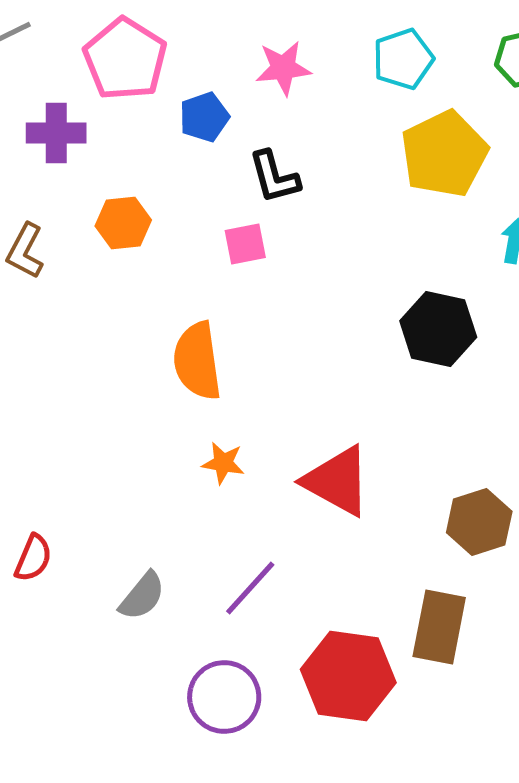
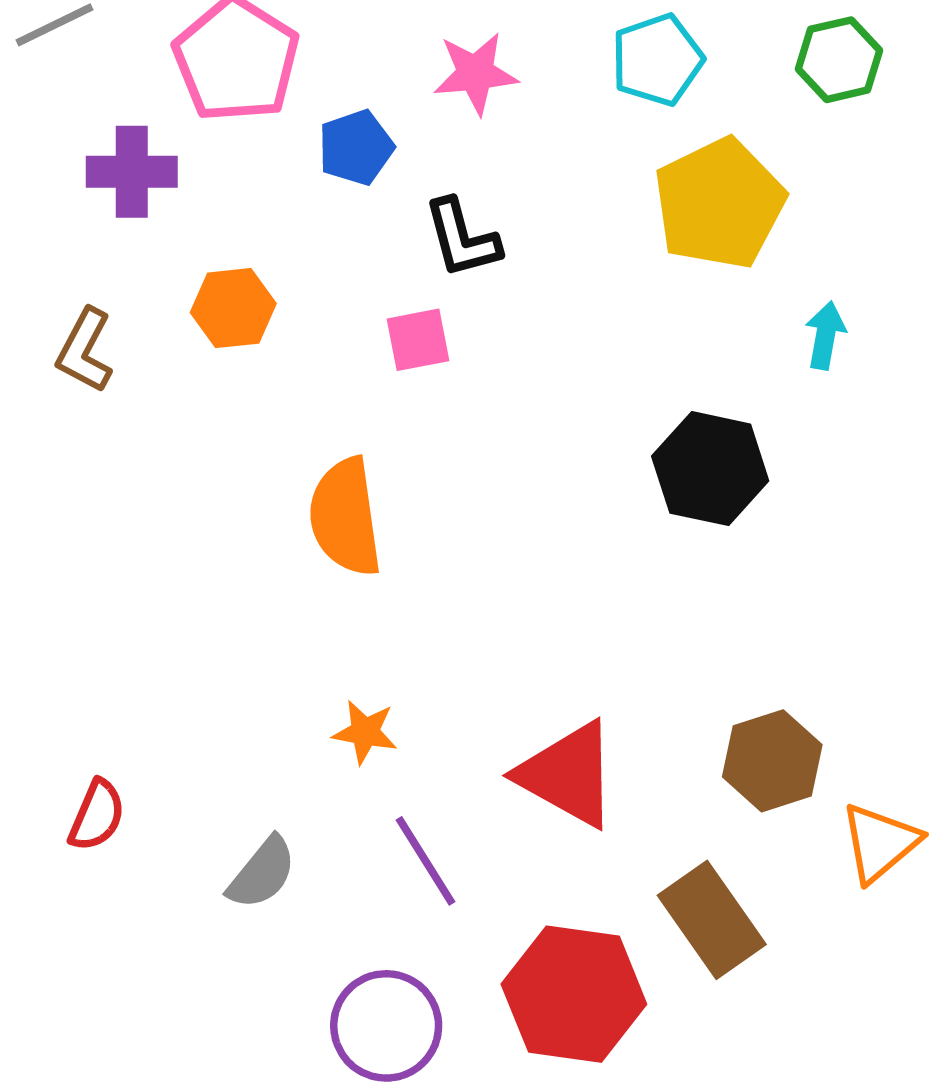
orange star: (223, 463) -> (365, 732), moved
red triangle: (337, 481) -> (568, 774), moved
purple line: (250, 588) -> (426, 861), turned -74
brown rectangle: (439, 627) -> (712, 920), turned -46

